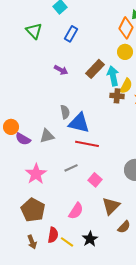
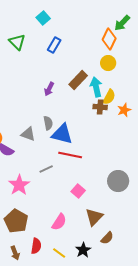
purple arrow: (61, 70) -> (49, 89), moved, turned 88
gray triangle: (47, 136) -> (28, 134), moved, turned 35
gray line: (71, 168) -> (46, 169), moved
black star: (90, 239) -> (83, 250), moved
yellow line: (67, 242) -> (59, 253), moved

